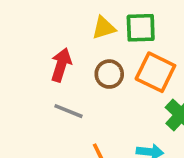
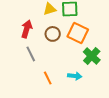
gray line: (68, 111) -> (31, 54), turned 42

